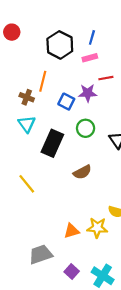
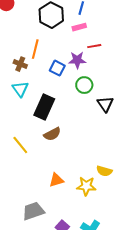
green circle: (86, 128) -> (84, 85), moved
brown semicircle: (82, 172) -> (52, 134), moved
orange triangle: (72, 231) -> (56, 180), moved

